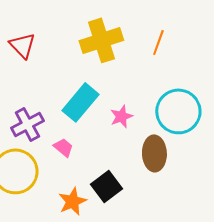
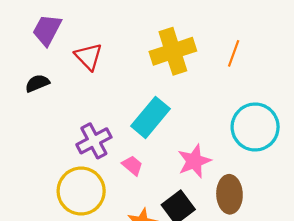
pink star: (121, 116) -> (194, 161), moved, size x1.4
brown ellipse: (154, 153) -> (229, 194), moved

